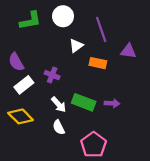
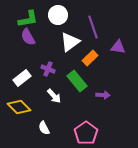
white triangle: (76, 46) -> (70, 42), size x1.5
purple semicircle: (16, 62) -> (28, 37), moved
orange rectangle: (98, 63) -> (90, 58), turned -56
green rectangle: (84, 102) -> (77, 81), moved, turned 30
white semicircle: (59, 127) -> (44, 128), moved

